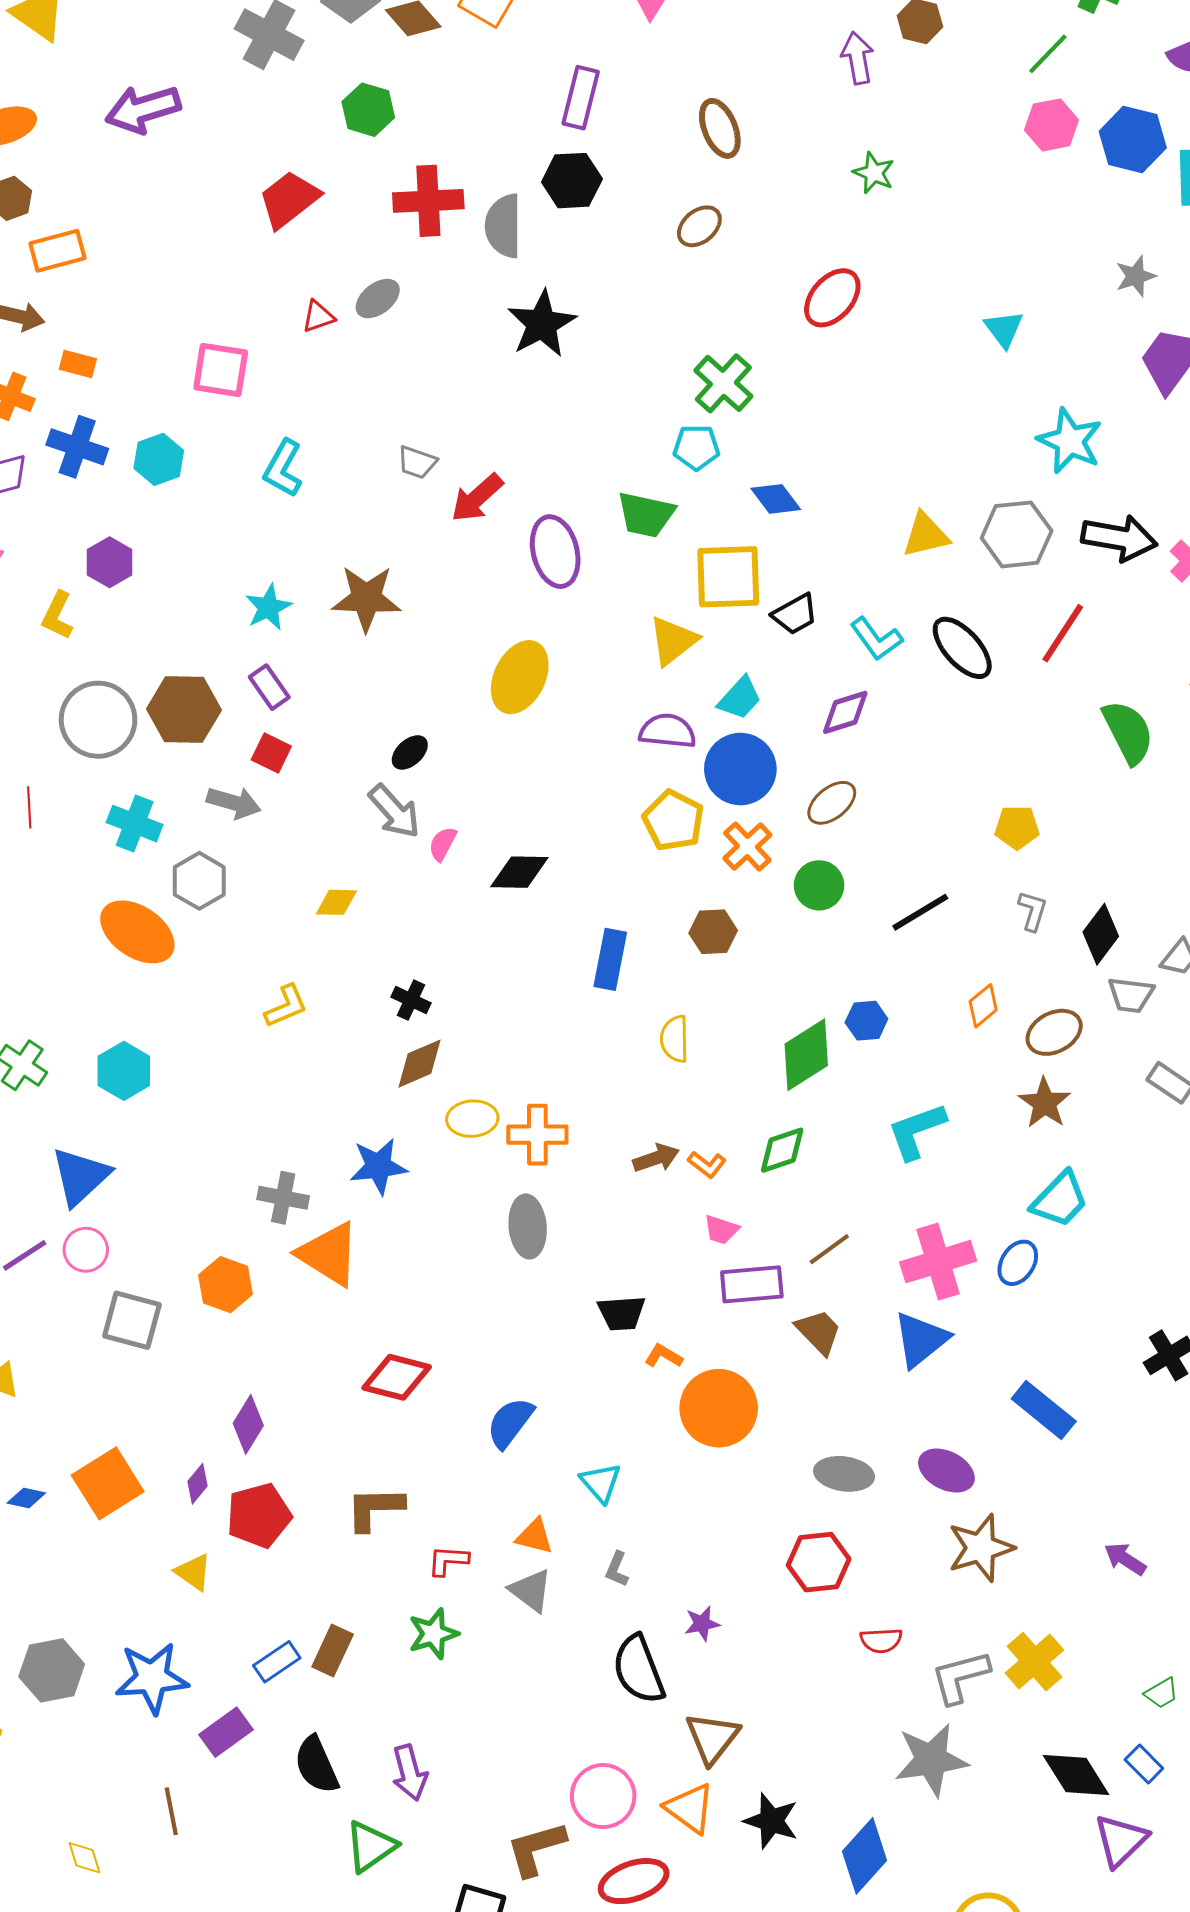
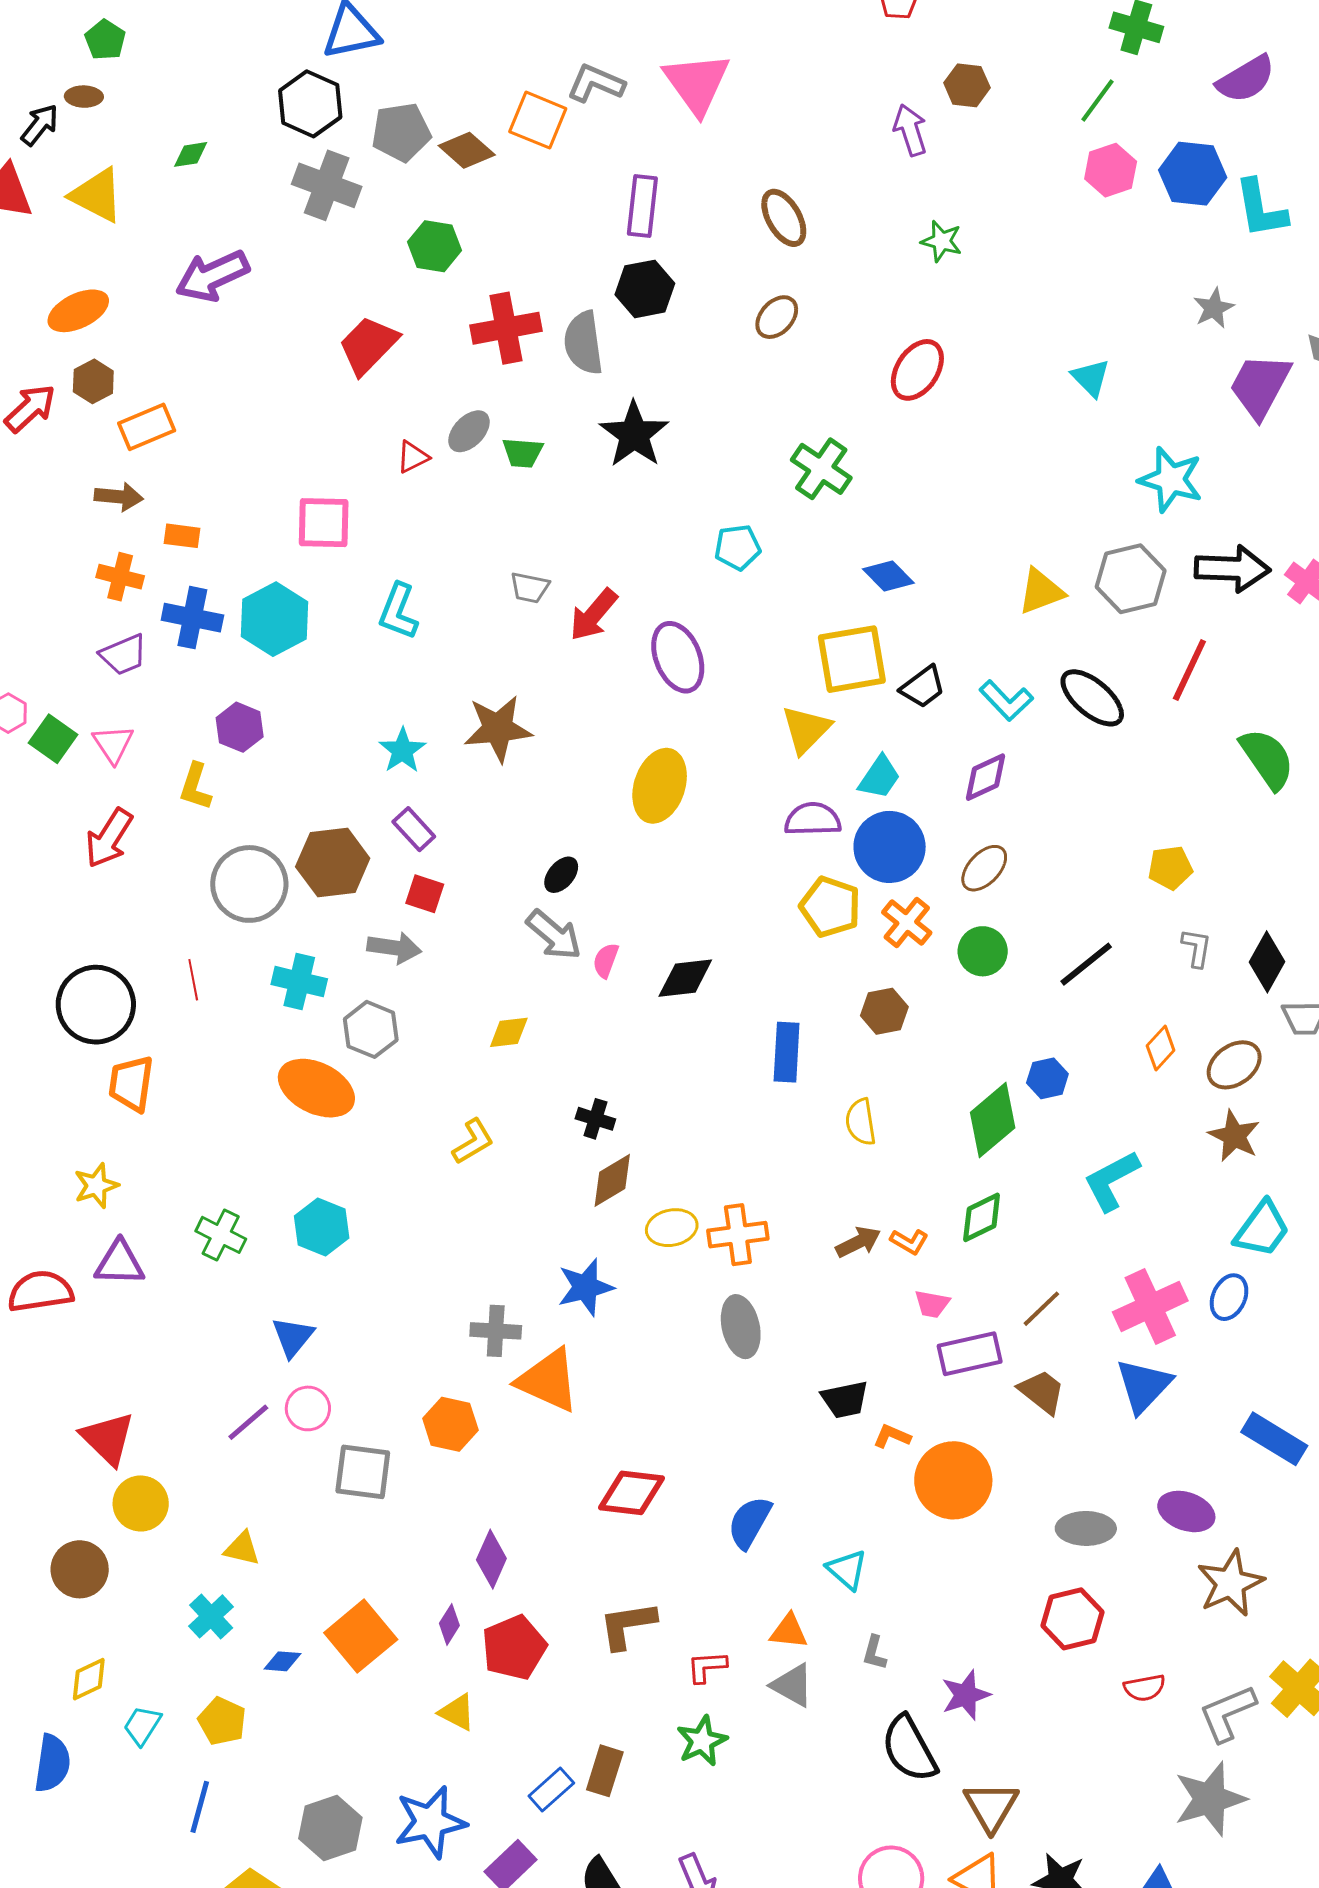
cyan pentagon: (696, 447) -> (738, 547), moved
cyan hexagon: (159, 459) -> (274, 619), size x1.4
green trapezoid: (646, 515) -> (523, 453), moved, size x0.7
blue triangle: (80, 1176) -> (293, 1337), size x0.7
purple star: (702, 1624) -> (966, 1695), size x1.4

